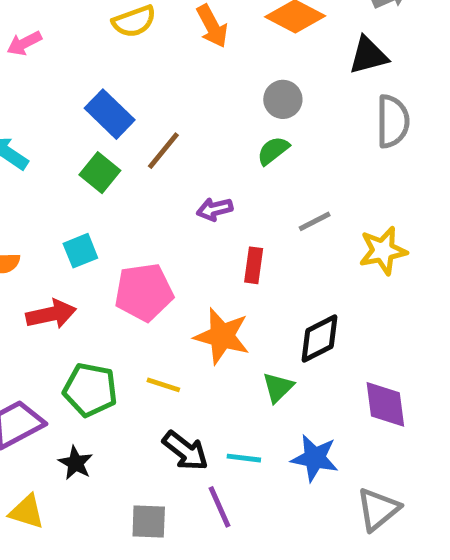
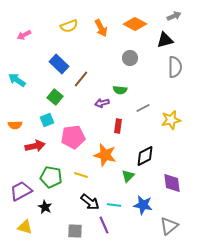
green semicircle: (273, 151) -> (120, 90), moved, turned -136
green square: (100, 173) -> (55, 97), moved

